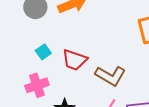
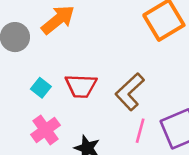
brown L-shape: (110, 76) -> (130, 92), turned 124

